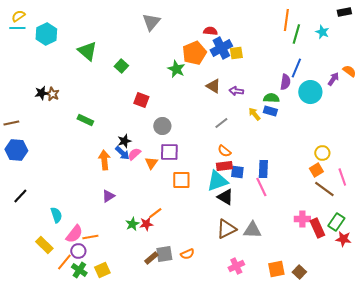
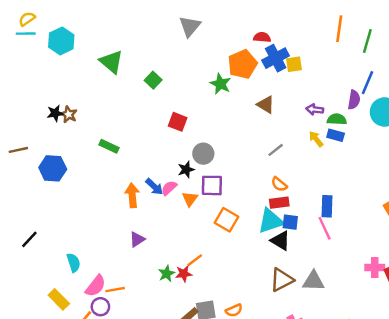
orange line: (286, 20) -> (339, 29), moved
purple arrow: (236, 91) -> (315, 110), moved
black star: (124, 141) -> (186, 170), moved
blue hexagon: (16, 150) -> (53, 168), moved
blue square: (237, 172) -> (290, 222), moved
orange square: (181, 180) -> (227, 220), turned 30

